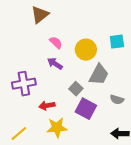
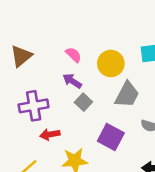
brown triangle: (40, 15) -> (21, 56), moved
gray square: (76, 89) -> (83, 102), moved
red arrow: (47, 106) -> (50, 134), moved

